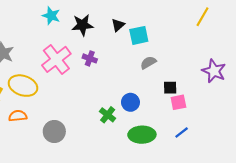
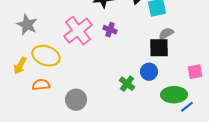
black square: (170, 88) -> (159, 48), moved, size x1.5
blue line: (182, 133) -> (187, 107), moved
green ellipse: (142, 135) -> (174, 95), moved

